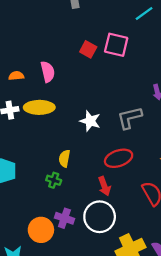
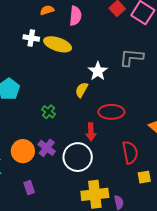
orange semicircle: (16, 76) -> (47, 10), turned -32
gray L-shape: (129, 118) -> (131, 57), moved
yellow semicircle: (64, 158) -> (82, 90), moved

